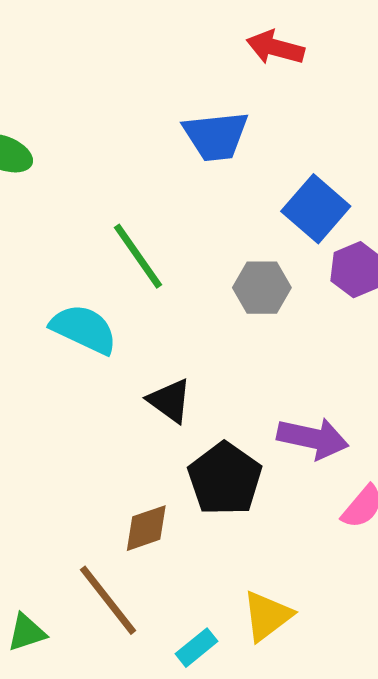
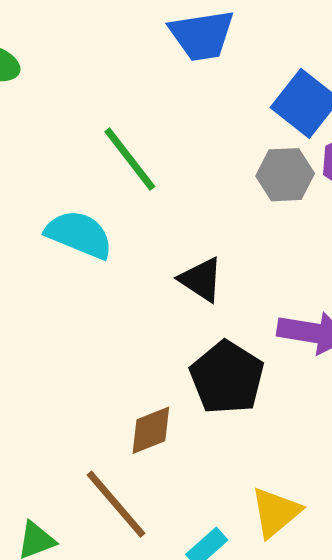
gray hexagon: (262, 288) -> (285, 175), moved
black triangle: (170, 401) -> (201, 280), moved

